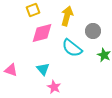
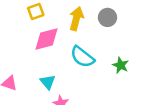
gray circle: (93, 31) -> (107, 17), moved

